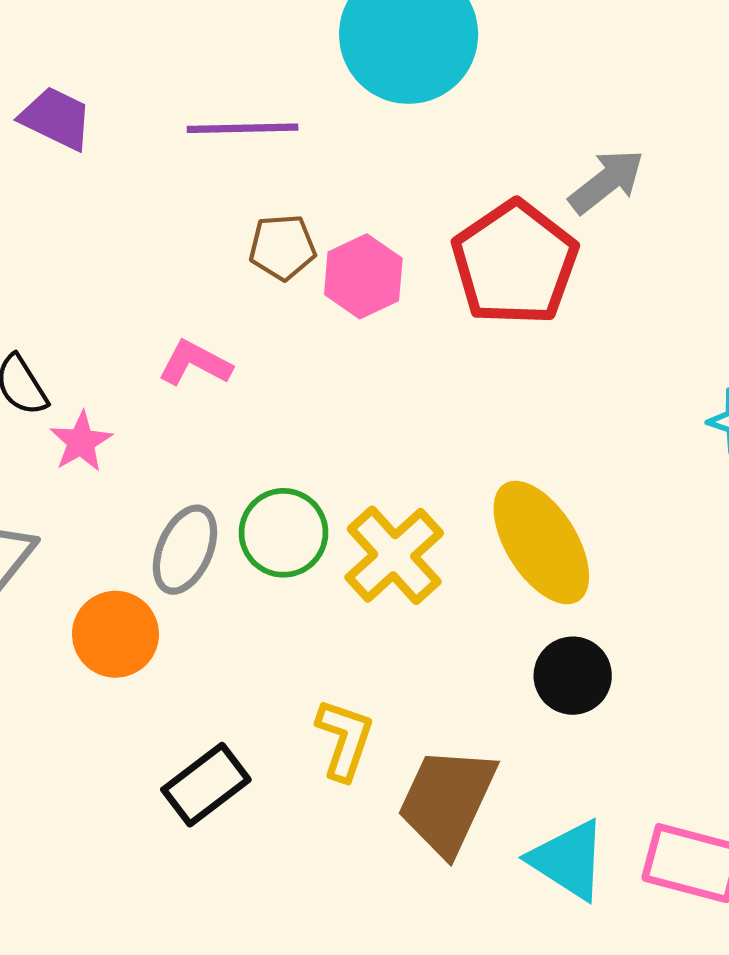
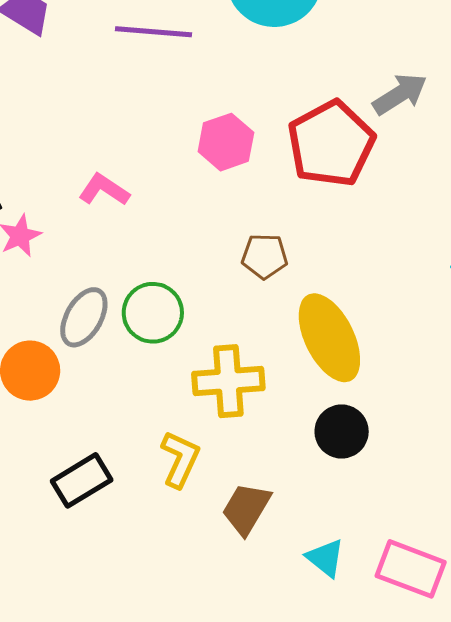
brown pentagon: (282, 247) -> (265, 256), moved
yellow cross: (394, 555) -> (228, 381), moved, turned 32
brown trapezoid: (447, 801) -> (246, 509), size x0.7
cyan triangle: (568, 860) -> (325, 558), size x0.7

